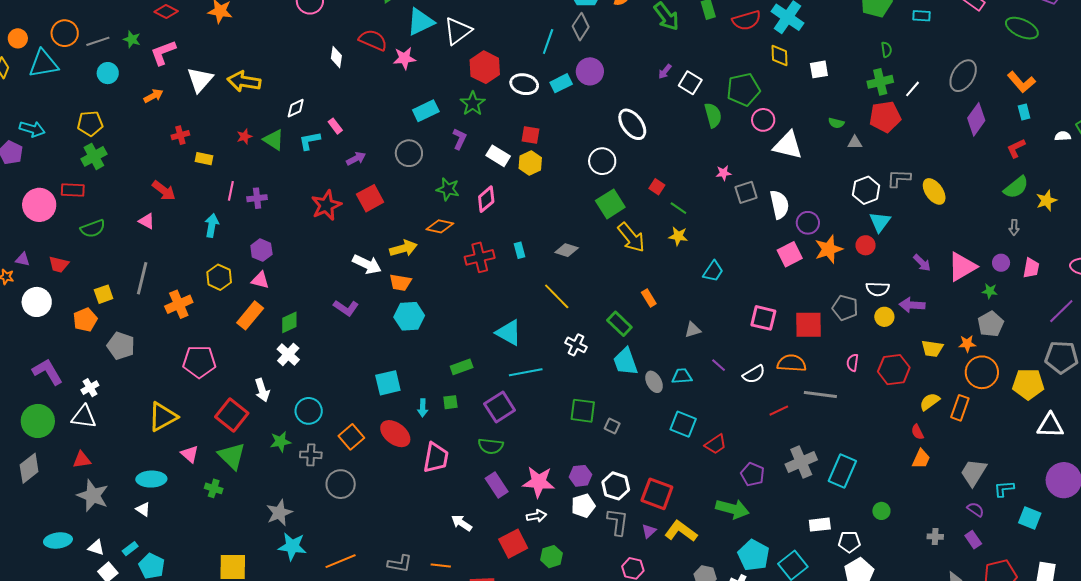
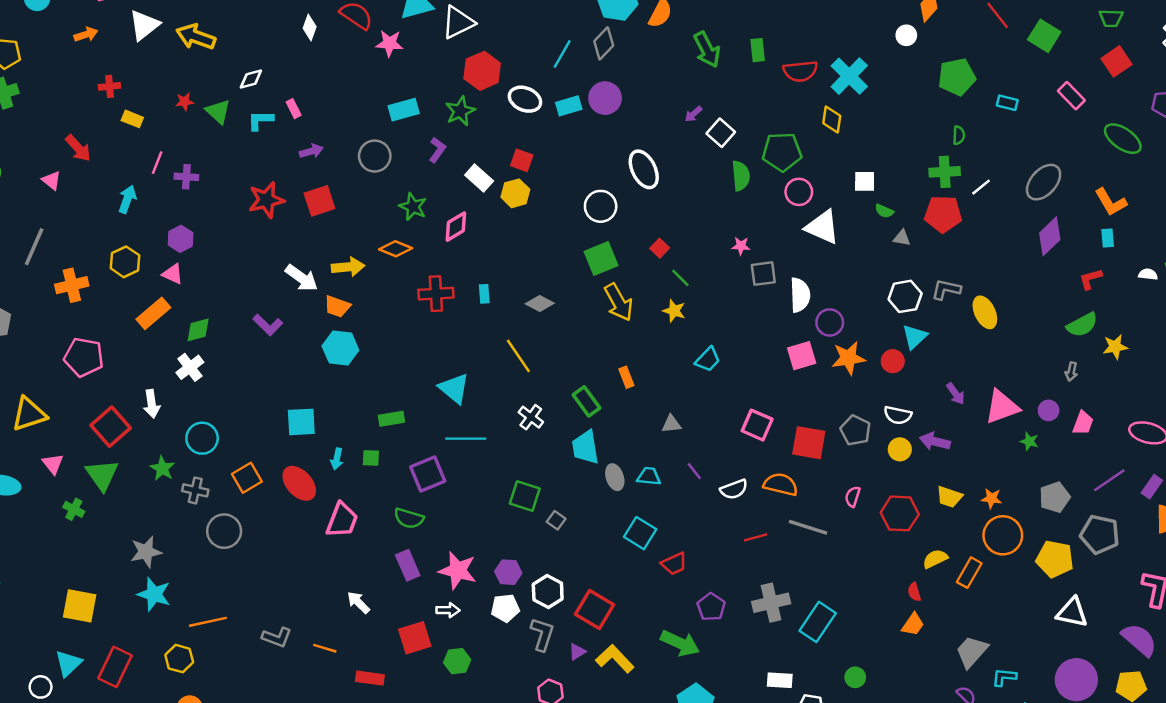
white square: (819, 69) -> (865, 181), moved
gray pentagon: (991, 324) -> (1055, 497), moved
green star: (280, 442) -> (162, 468), turned 30

